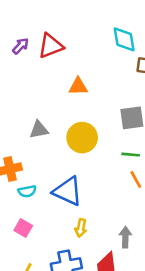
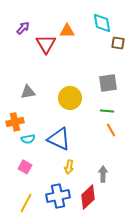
red triangle: (51, 46) -> (46, 44), moved, turned -40
orange triangle: (78, 86) -> (67, 31), moved
gray triangle: (39, 130) -> (28, 92), moved

